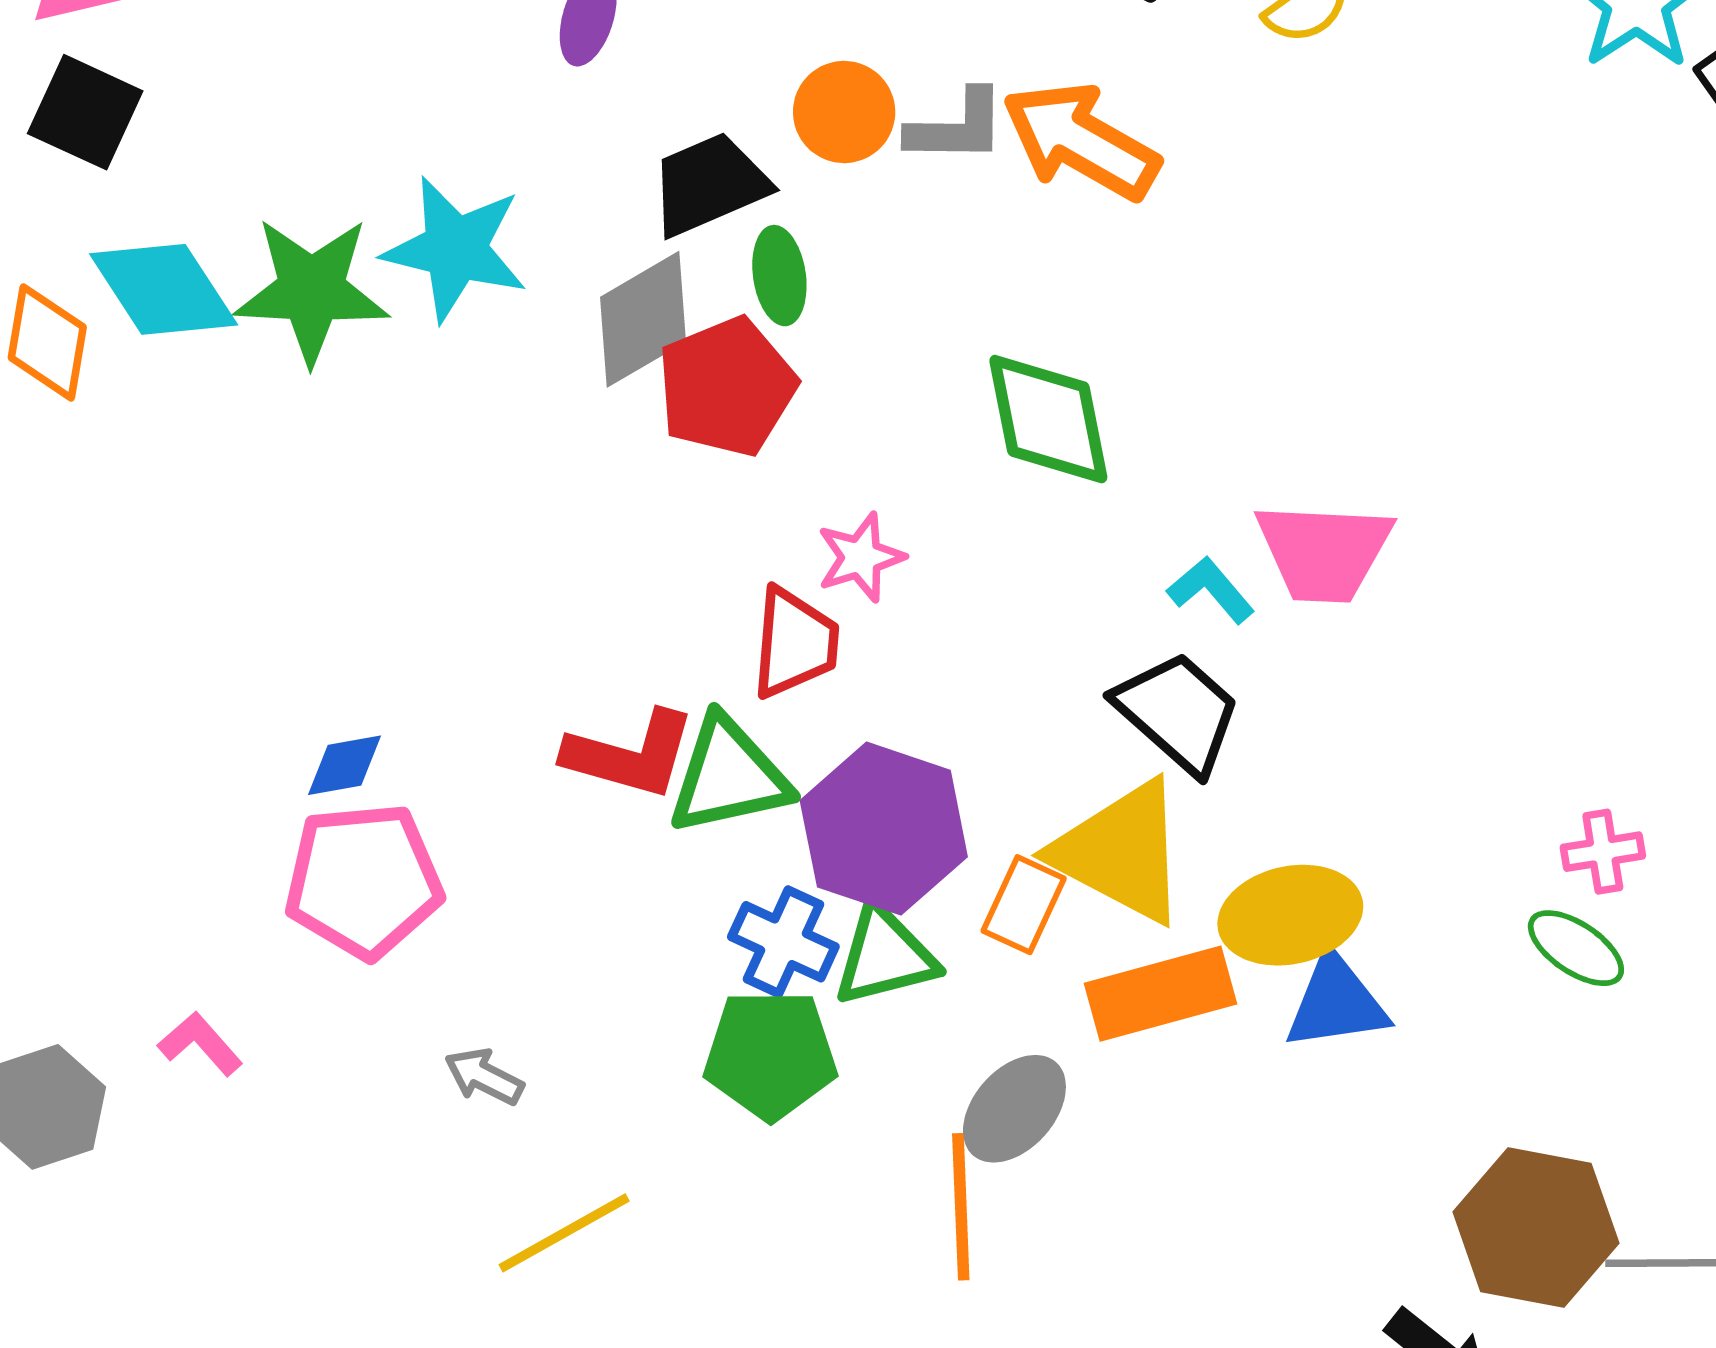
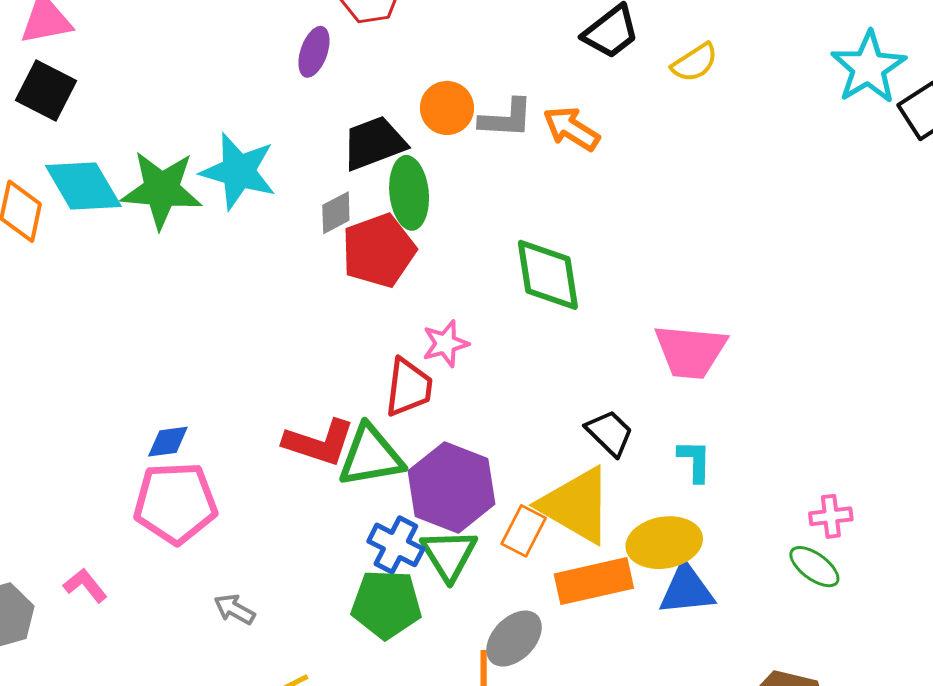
orange arrow: (1081, 141) -> (571, 129), size x0.7
green ellipse: (779, 276) -> (409, 193), size x1.4
gray diamond: (643, 319) -> (336, 213), size x0.6
cyan L-shape: (1211, 590) -> (695, 461), moved, turned 39
black trapezoid: (1178, 712) -> (610, 433), size x0.7
green triangle: (885, 956) -> (449, 555), turned -50

